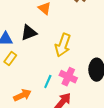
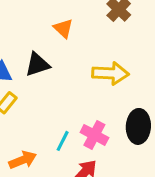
yellow arrow: (63, 45) -> (111, 73), moved, turned -110

